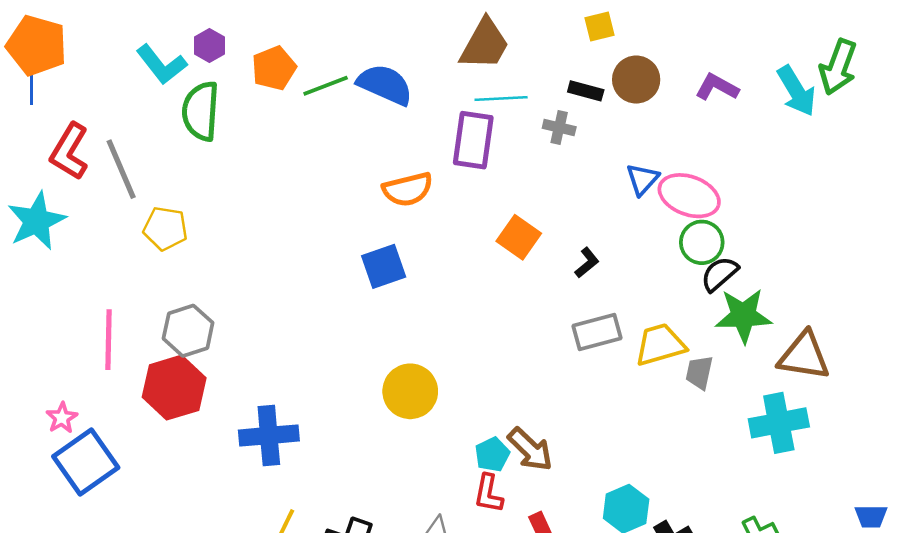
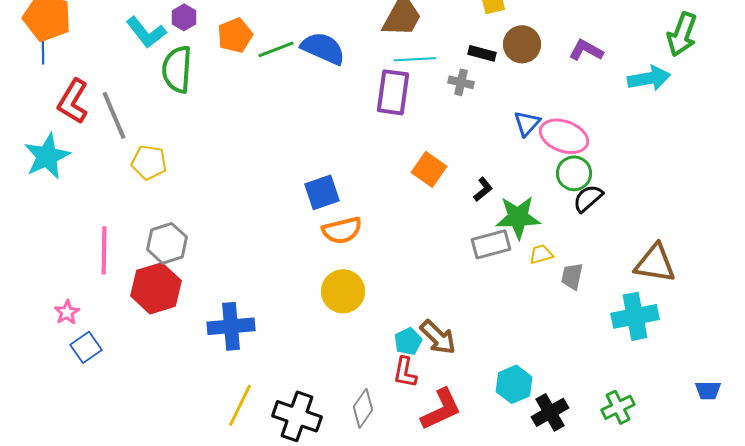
cyan arrow: (796, 91) -> (649, 78), moved, turned -69
orange semicircle: (408, 189) -> (342, 230), moved
green star: (743, 316) -> (518, 217), moved
yellow trapezoid: (660, 345) -> (541, 254), size x0.6
blue square: (86, 462) -> (86, 347), size x0.6

